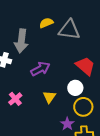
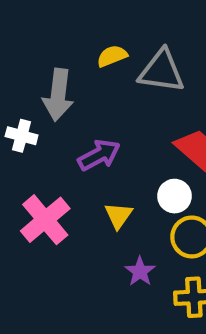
pink cross: (15, 99) -> (45, 220), size x1.6
purple star: (67, 124) -> (140, 271), moved

